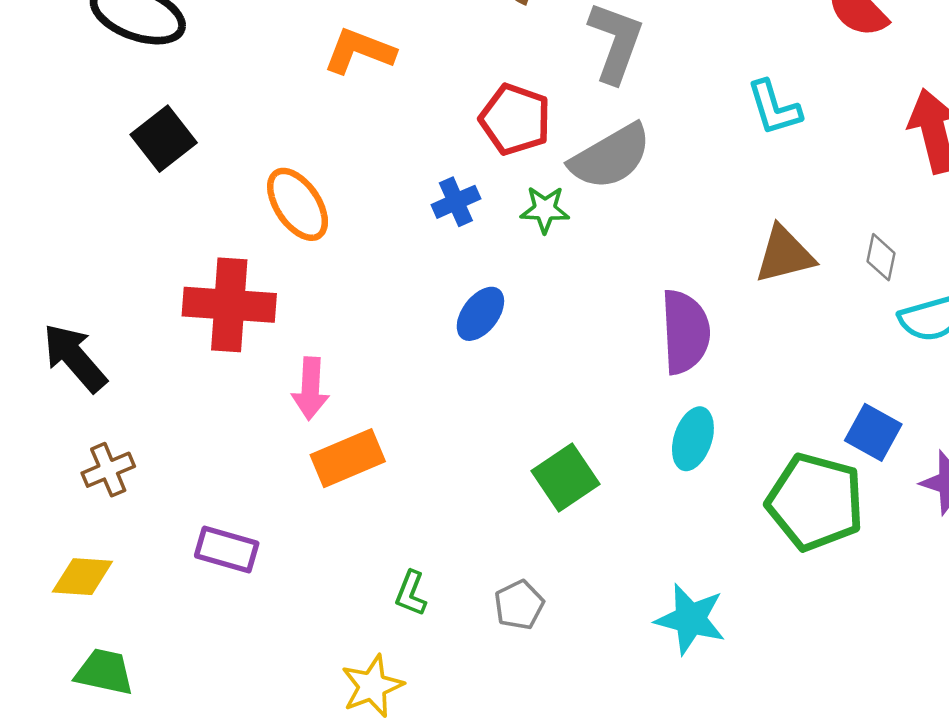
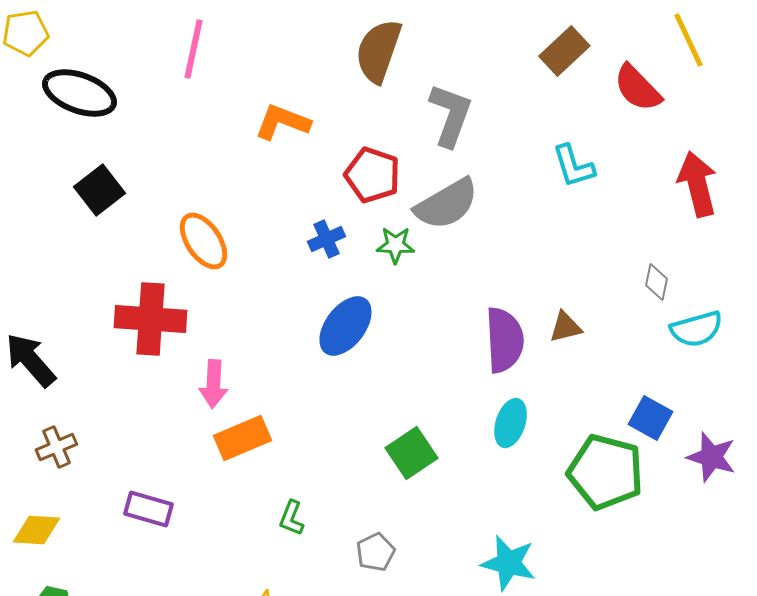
orange L-shape: (359, 51) -> (282, 122), moved
brown triangle: (784, 255) -> (565, 327), moved, size x0.7
blue ellipse: (480, 314) -> (345, 326), size x1.4
green L-shape: (411, 593) -> (291, 518), moved

